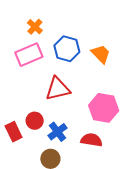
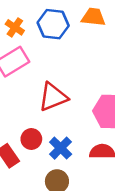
blue hexagon: (67, 49) -> (53, 24), moved
orange trapezoid: (101, 54) -> (93, 17), moved, turned -30

